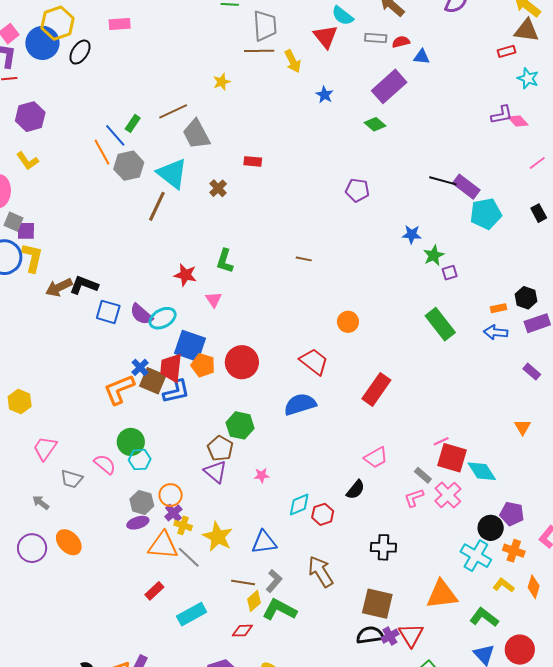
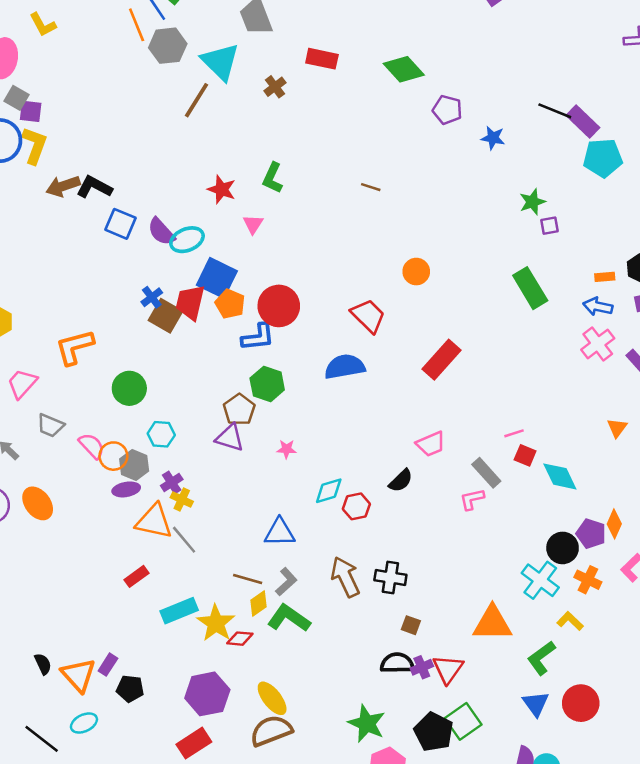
green diamond: (375, 124) -> (404, 69), moved, size x1.5
red rectangle: (253, 161) -> (322, 59), size x1.4
blue star: (412, 234) -> (493, 138), moved
orange L-shape: (119, 389) -> (75, 347), moved
blue L-shape: (176, 392) -> (258, 337), moved
red square: (452, 458) -> (525, 455), size x0.6
cyan hexagon: (140, 460) -> (161, 434), moved
pink semicircle: (105, 464) -> (92, 446), moved
purple triangle: (215, 472) -> (230, 438), turned -30
gray rectangle: (423, 475) -> (486, 473), size x1.4
orange circle: (171, 495) -> (113, 456), moved
pink cross: (448, 495) -> (598, 344), moved
yellow star: (218, 537) -> (216, 623), moved
black cross: (383, 547) -> (390, 578), moved
orange diamond: (534, 587) -> (614, 524), moved
brown square: (377, 604) -> (411, 625), size x0.5
green L-shape: (484, 617) -> (541, 658), turned -80

